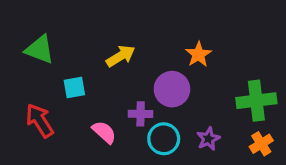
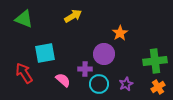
green triangle: (40, 49) -> (24, 19), moved
yellow arrow: (121, 56) -> (73, 16), moved
cyan square: (74, 87) -> (45, 53), size x1.5

